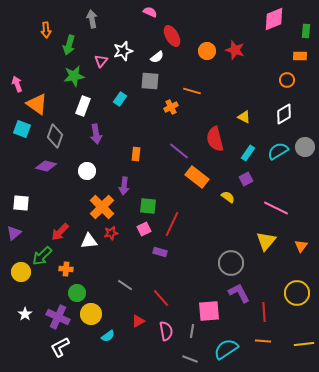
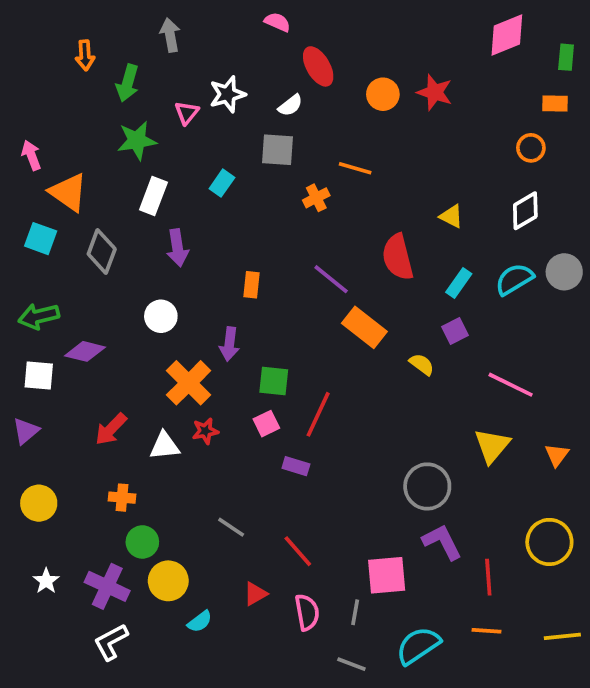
purple diamond: (46, 166) -> (85, 351), moved
green arrow: (42, 256) -> (39, 316), moved, turned 30

